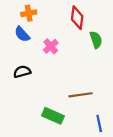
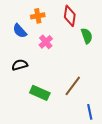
orange cross: (29, 13) -> (38, 16), moved
brown line: (80, 95) -> (73, 86), turned -45
green rectangle: (53, 116) -> (40, 93), moved

